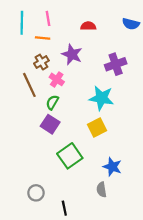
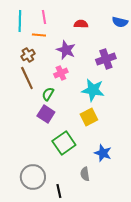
brown cross: (41, 62) -> (28, 55), moved
pink cross: (57, 79) -> (61, 73), moved, turned 32
gray semicircle: (101, 190) -> (85, 174), moved
gray circle: (36, 193) -> (33, 177), size x1.6

